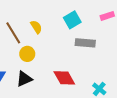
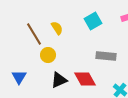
gray rectangle: (85, 43) -> (106, 56), moved
black triangle: (24, 79) -> (59, 80), moved

